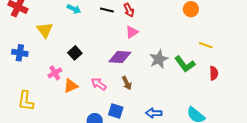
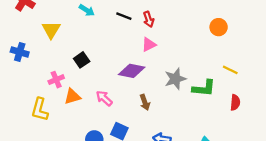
green L-shape: (185, 64) -> (204, 88), turned -55
brown arrow: (127, 83) -> (145, 102), moved
yellow L-shape: (26, 101) -> (40, 109), moved

